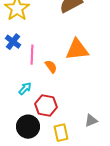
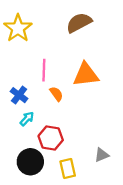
blue cross: (13, 42) -> (19, 95), moved
pink line: (32, 55) -> (44, 70), moved

